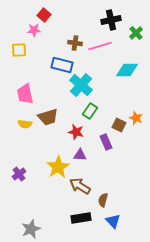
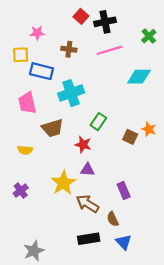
red square: (44, 15) -> (81, 16), moved
black cross: (111, 20) -> (105, 22), moved
brown cross: (75, 43) -> (69, 49), moved
blue rectangle: (62, 65) -> (41, 71), moved
cyan cross: (81, 85) -> (71, 93), moved, turned 30
yellow semicircle: (25, 124) -> (25, 150), moved
purple rectangle: (106, 142) -> (124, 191), moved
brown semicircle: (103, 200) -> (113, 219), turned -40

